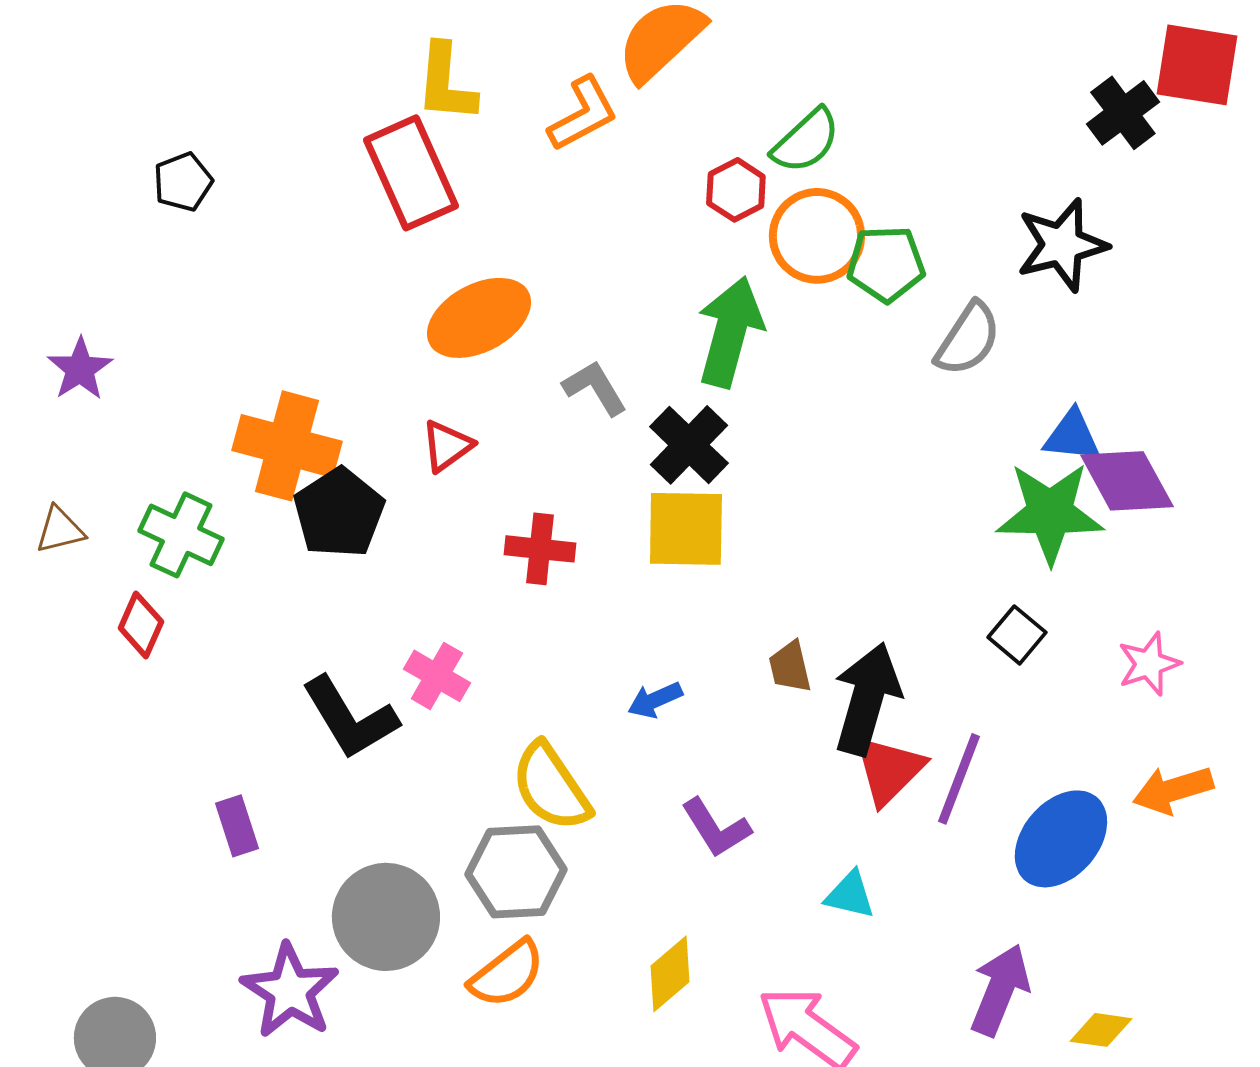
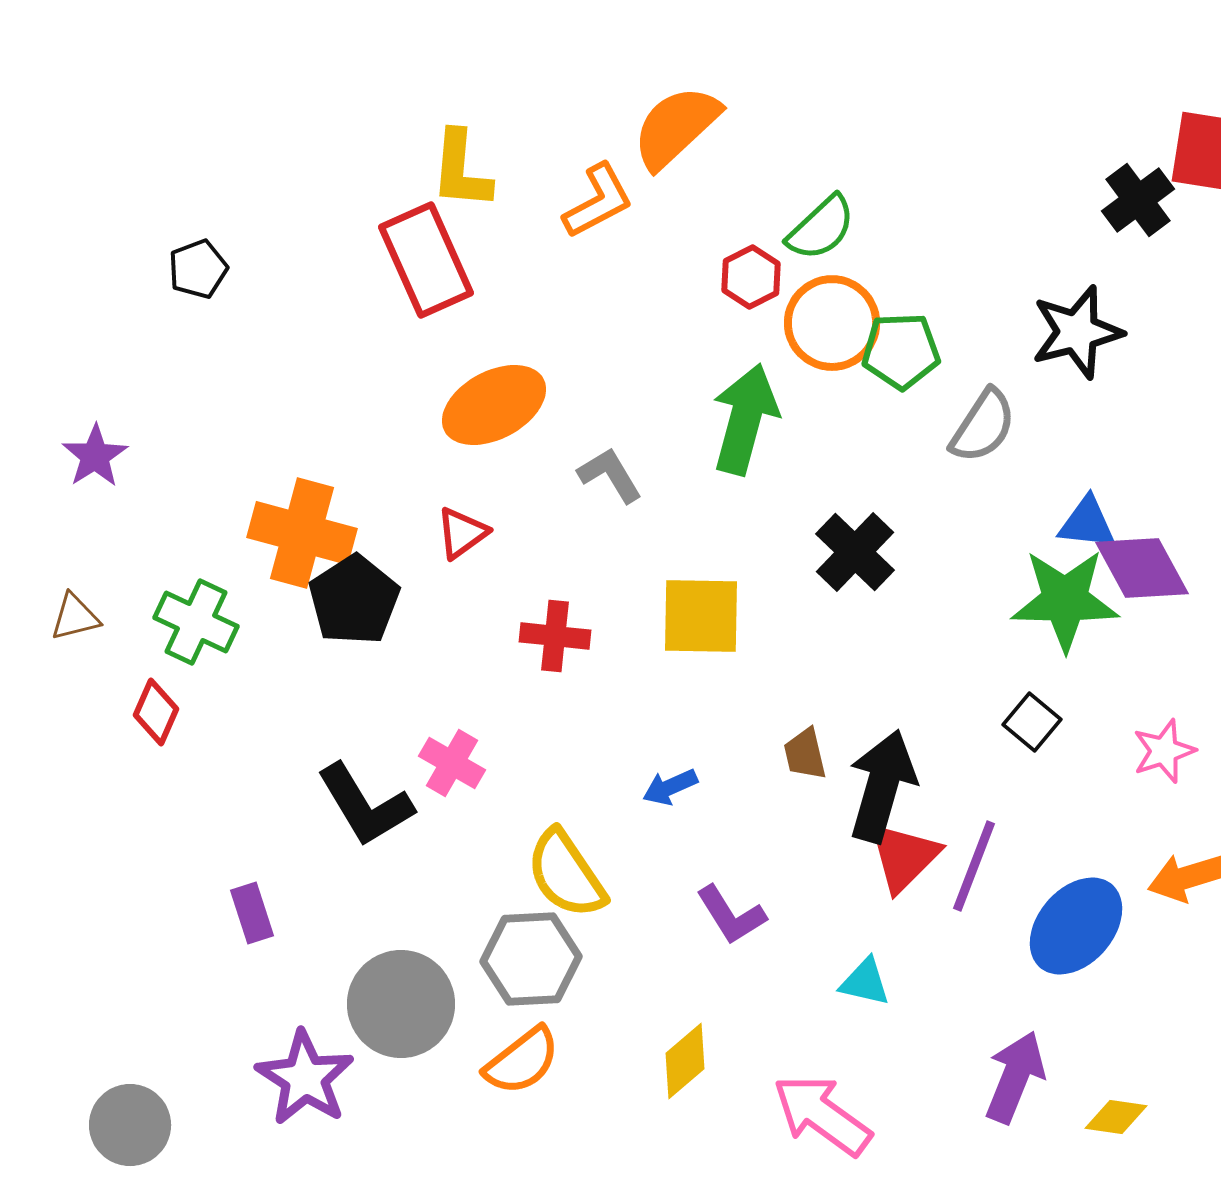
black cross: (689, 445) -> (855, 552), moved

